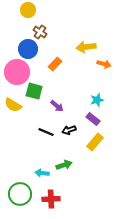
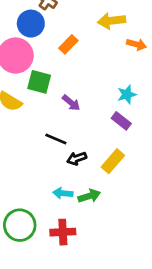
black arrow: (69, 130) -> (77, 158), moved
yellow rectangle: (95, 142) -> (113, 161), moved
green arrow: (64, 165) -> (89, 196), moved
cyan arrow: (42, 173) -> (63, 193), moved

